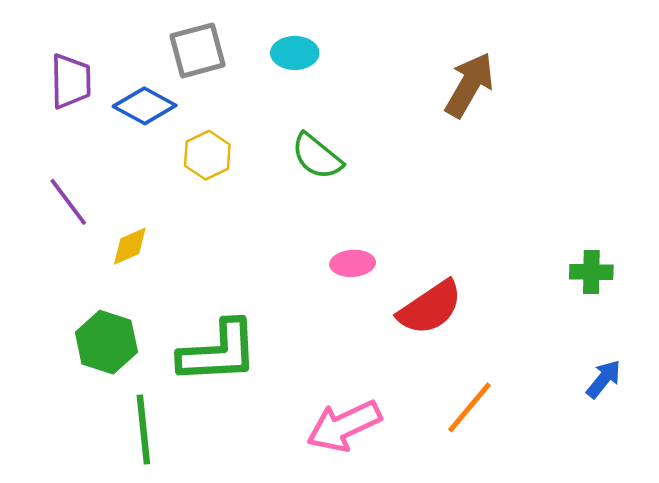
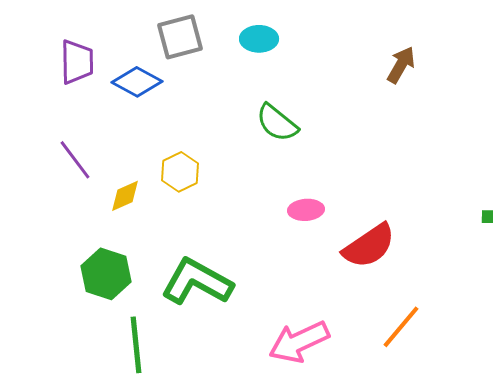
brown arrow: (469, 85) -> (401, 65), size x0.7
yellow hexagon: (207, 155) -> (180, 172), moved
green L-shape: (218, 352) -> (197, 282), turned -148

